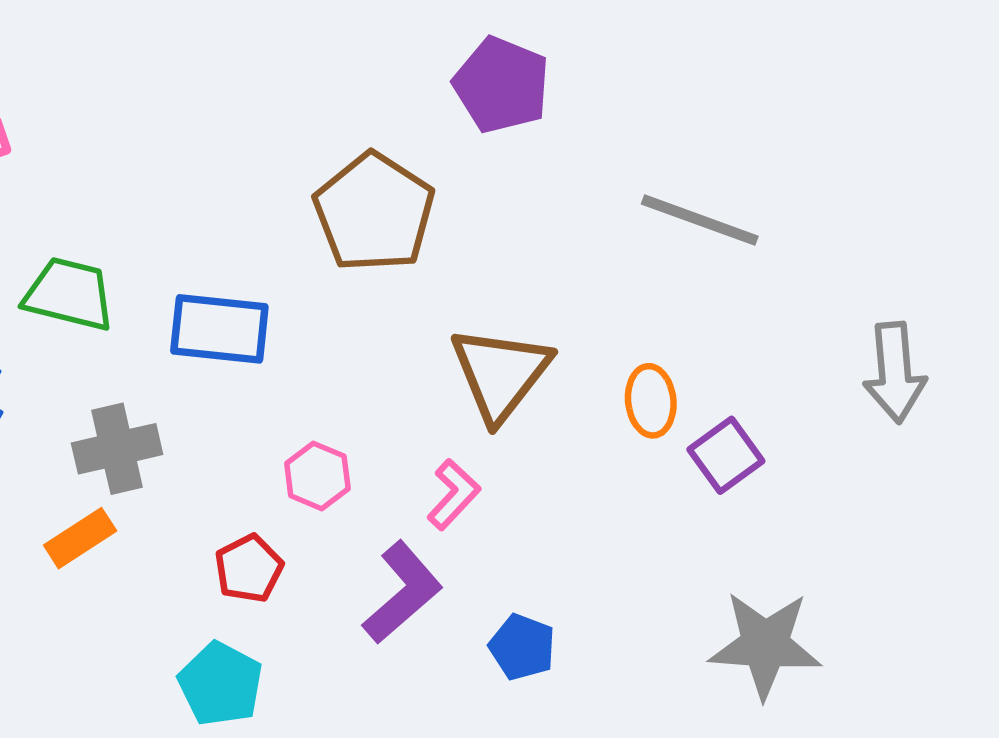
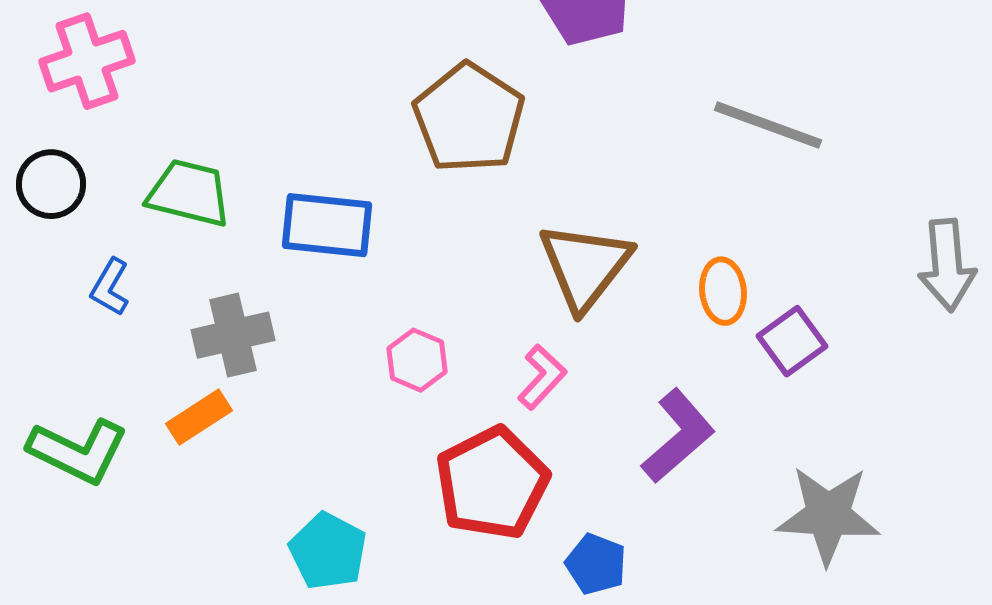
red pentagon: (249, 569) -> (492, 483), moved, size x1.8
purple L-shape: (402, 593) -> (678, 436), moved
blue pentagon: (522, 647) -> (596, 564), moved

